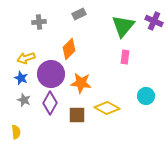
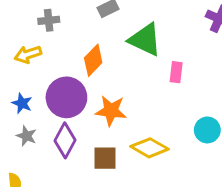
green triangle: (123, 26) -> (145, 40), moved, turned -45
yellow arrow: (26, 58) -> (28, 54), moved

